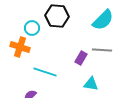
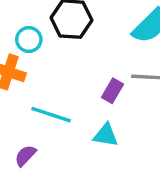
cyan triangle: (91, 84) -> (106, 135), moved

